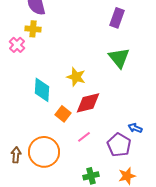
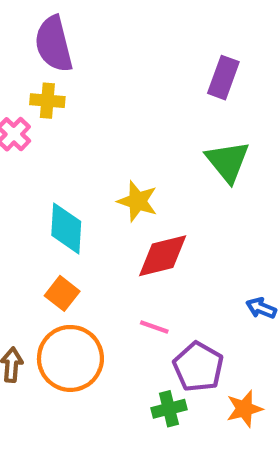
orange square: (63, 114) -> (62, 293), moved
pink line: (84, 137) -> (154, 327), turned 56
purple pentagon: (119, 145) -> (198, 367), moved

